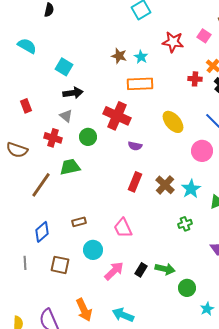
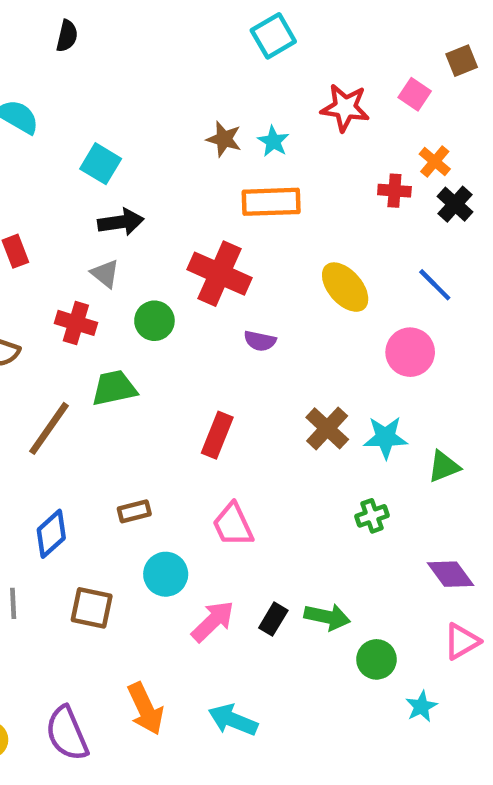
red rectangle: (135, 182) -> (217, 435), moved
cyan star: (191, 189) -> (385, 437), turned 30

